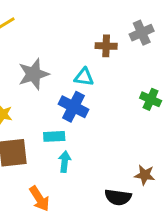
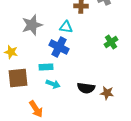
green cross: (151, 99) -> (111, 42), turned 32
cyan arrow: (65, 162) -> (53, 84), turned 104
black semicircle: (118, 197) -> (86, 88), moved

